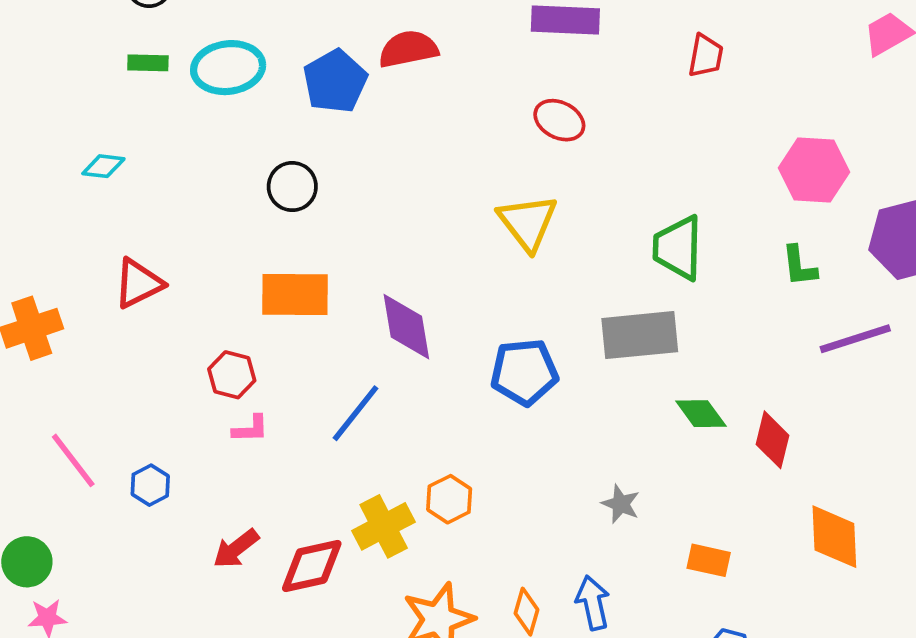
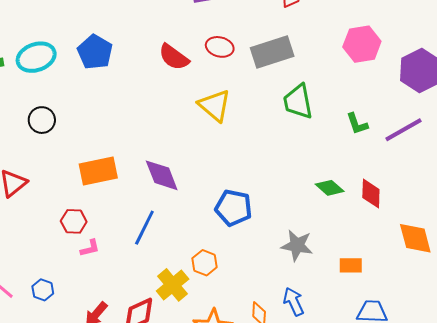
red semicircle: (408, 49) -> (174, 57), moved, turned -120
black circle: (292, 187) -> (42, 120), moved
green L-shape: (799, 266) -> (357, 124), moved
gray rectangle: (640, 335) -> (272, 52), moved
blue pentagon: (524, 372) -> (233, 208), moved, turned 30
gray star: (621, 504) -> (297, 245), size x1.5

